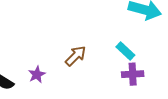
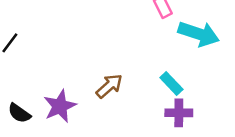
purple star: (37, 74) -> (60, 106), size x1.5

